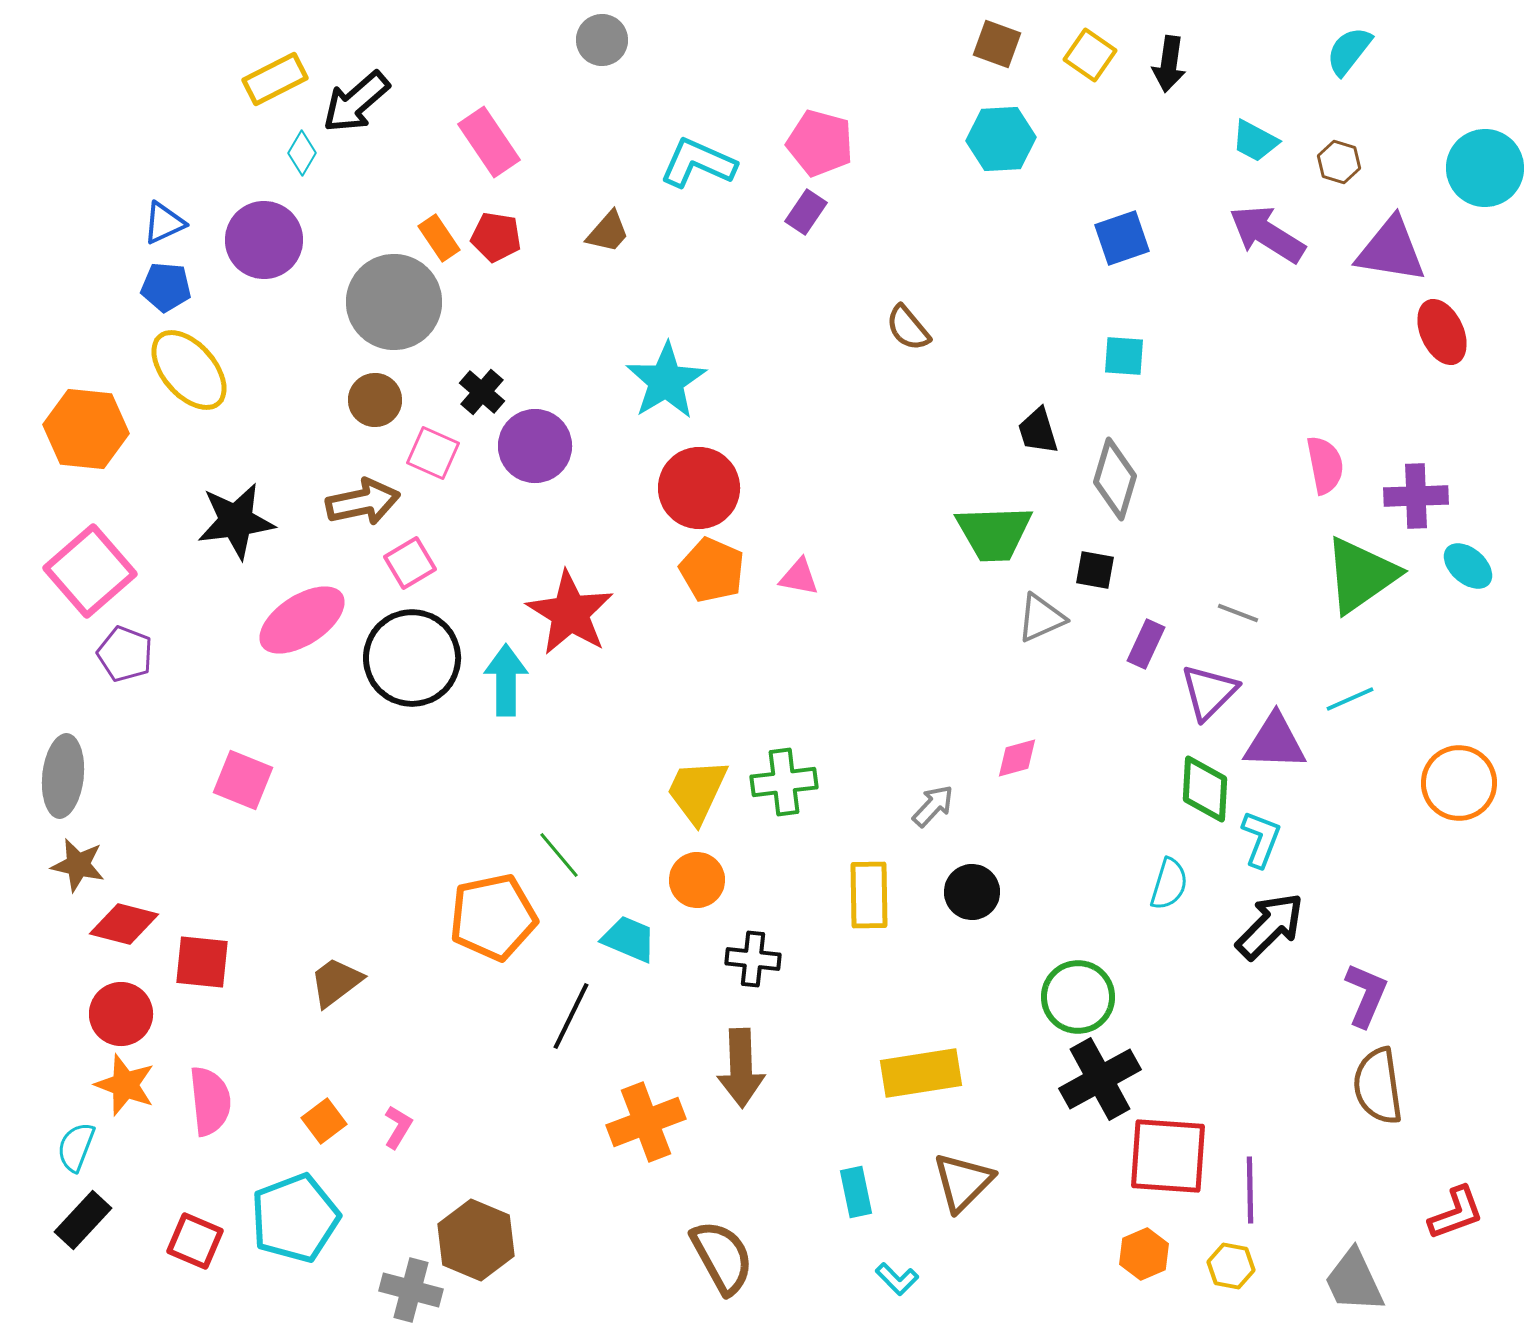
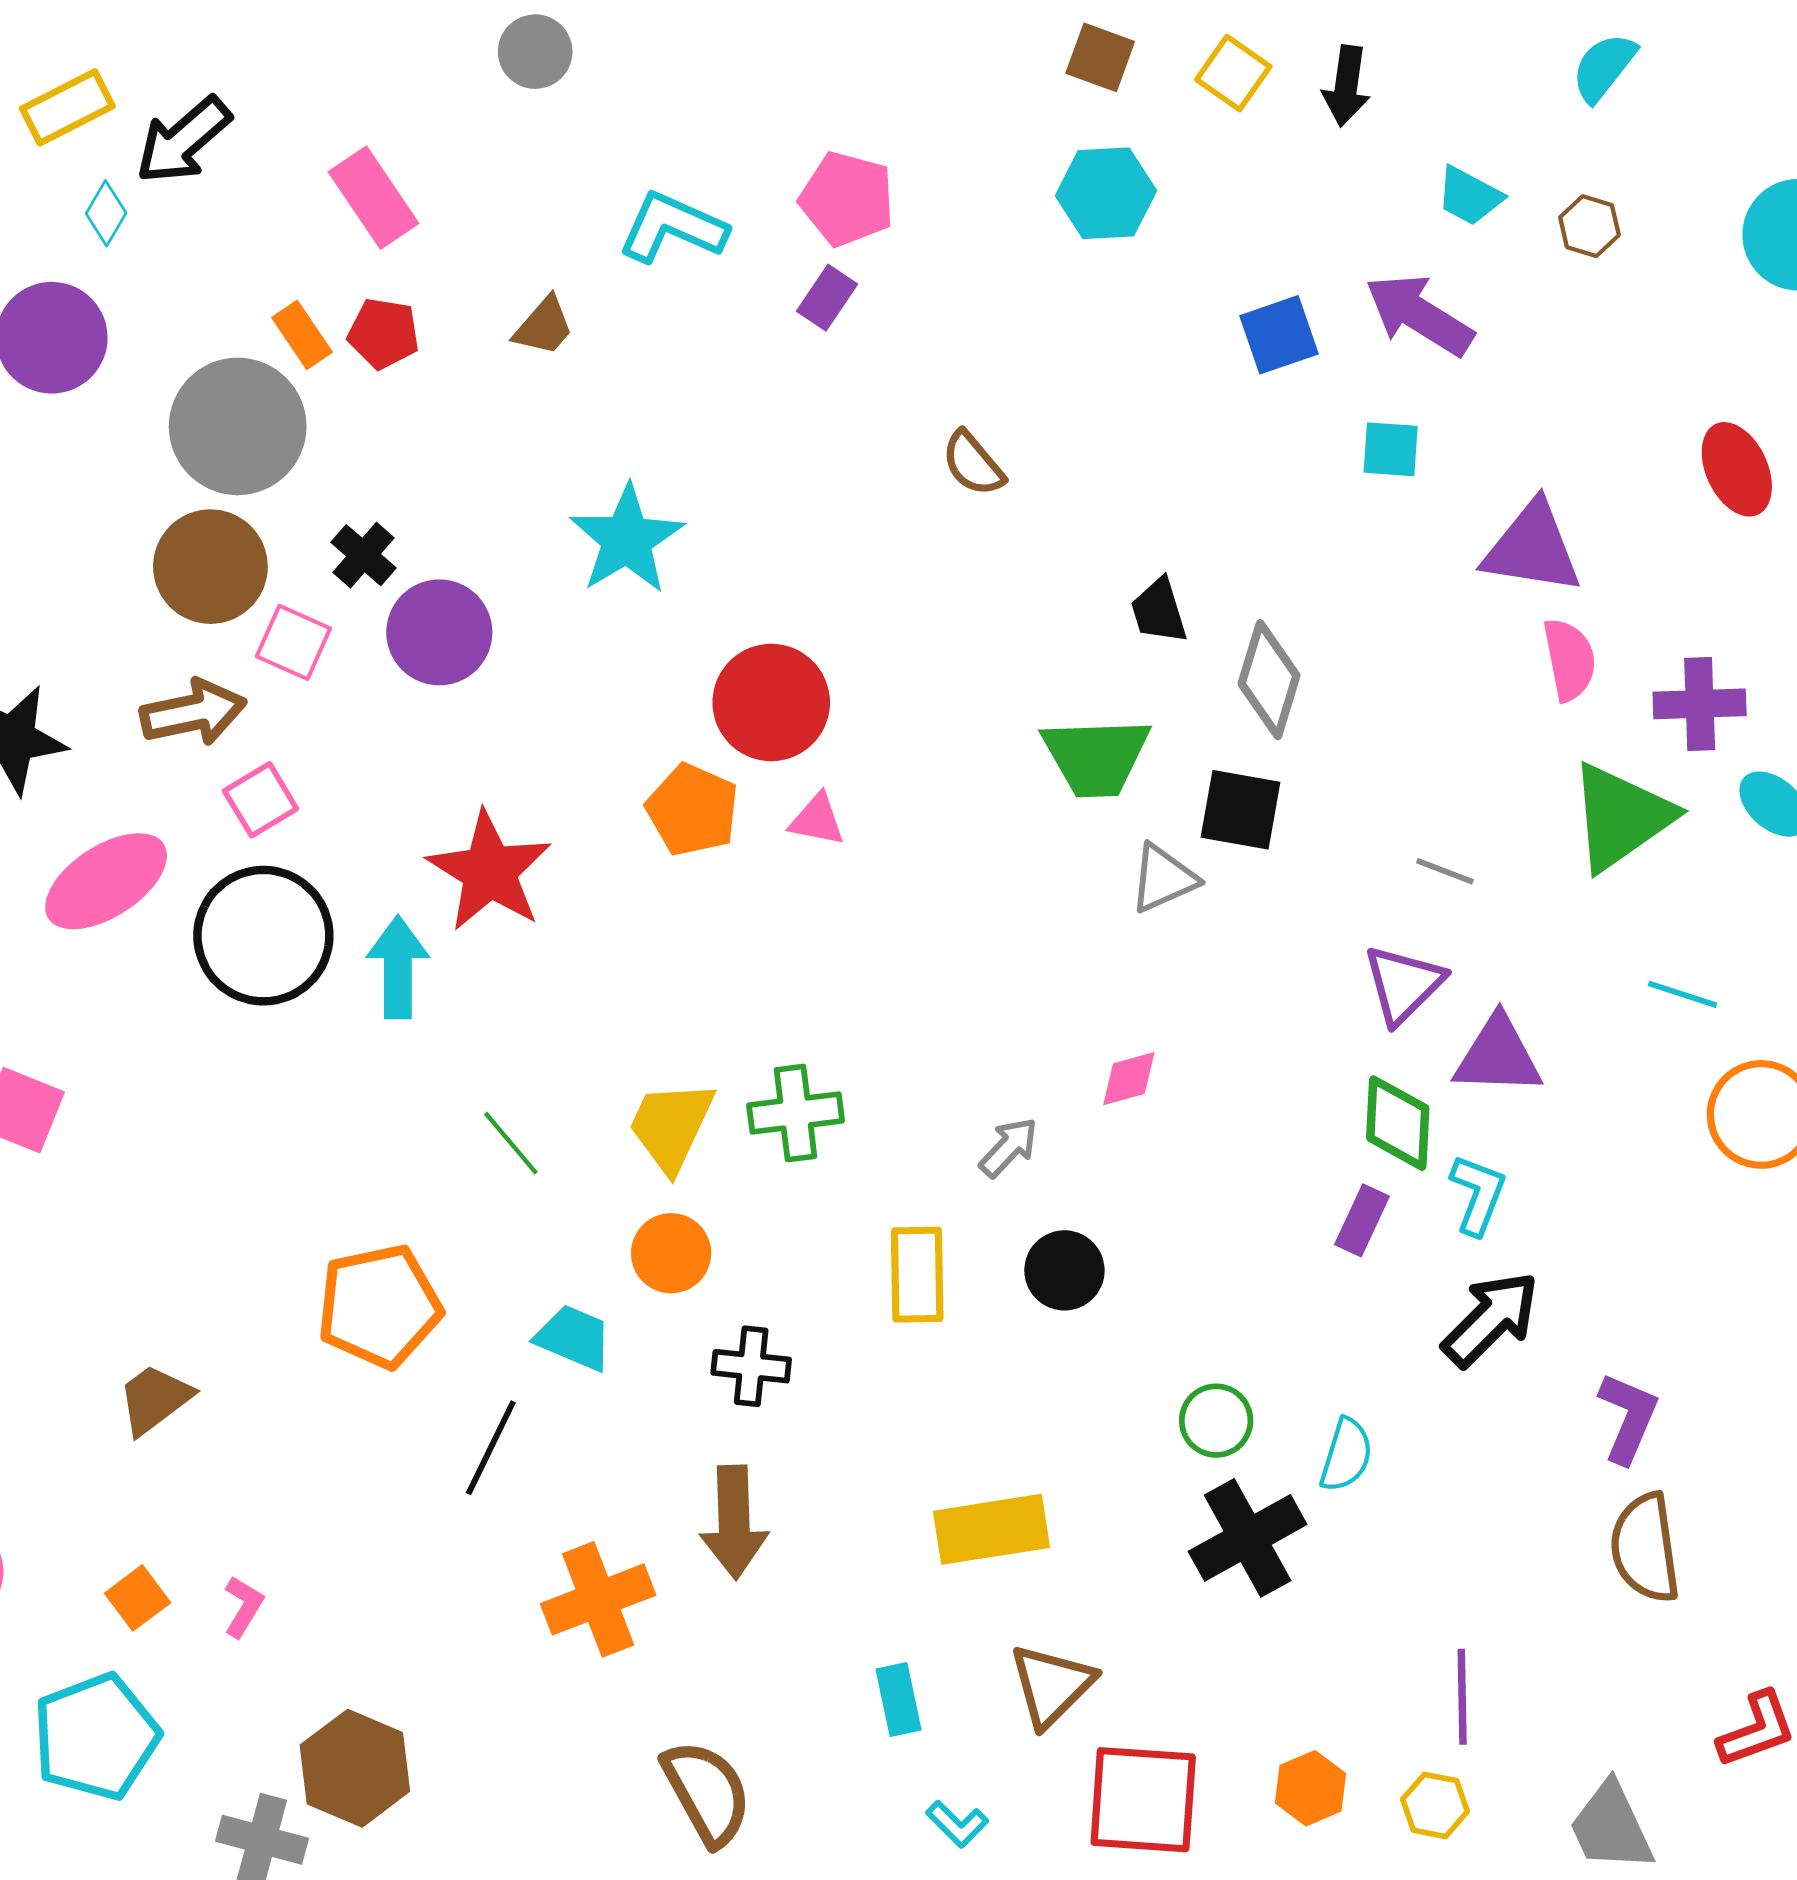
purple arrow: (1267, 234) -> (1419, 315), moved
purple triangle: (1391, 250) -> (1532, 548), moved
cyan square: (1124, 356) -> (1391, 449), moved
brown circle: (375, 400) -> (210, 567), size x1.5
red circle: (699, 488) -> (771, 702), moved
black square: (1095, 570) -> (1240, 810), size x1.5
purple rectangle: (1146, 644) -> (1362, 1220), moved
cyan line: (1350, 699) -> (1682, 994), moved, turned 42
green line: (559, 855) -> (511, 1143), moved
cyan semicircle: (1169, 884) -> (1346, 1455), moved
green circle: (1078, 997) -> (1216, 1421), size x0.7
red square: (1168, 1156) -> (1143, 1800), moved

